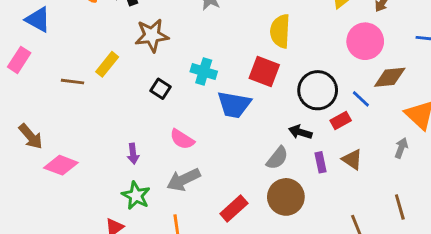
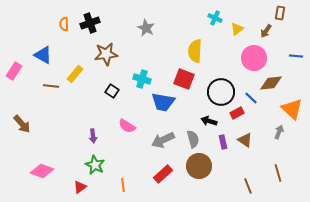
blue triangle: (38, 20) -> (43, 55), moved
gray semicircle: (277, 158) -> (193, 139), turned -54
pink diamond: (61, 165) -> (42, 171), moved
gray arrow: (184, 180) -> (163, 140), moved

